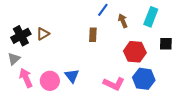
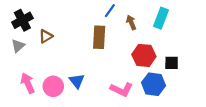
brown rectangle: (93, 35) -> (99, 37), size x1.5
black cross: (21, 36) -> (22, 20), moved
black square: (166, 44) -> (172, 63), moved
gray triangle: (14, 59) -> (18, 46), moved

